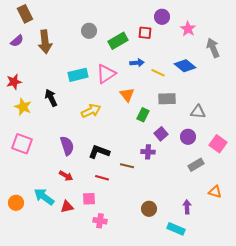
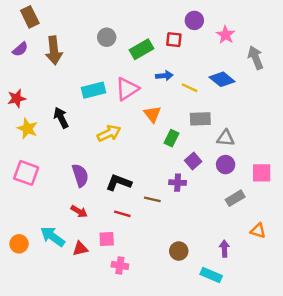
gray triangle: (198, 112) -> (226, 138), moved
pink square: (218, 144) -> (262, 173), turned -36

